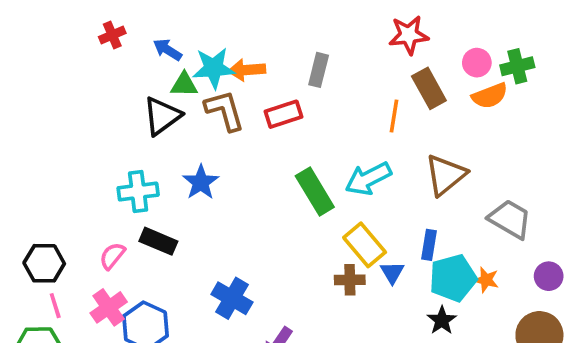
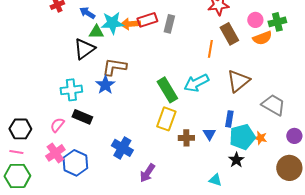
brown L-shape: (225, 110) -> (114, 67), moved, turned -65
red rectangle: (284, 114) -> (147, 20), moved
yellow rectangle: (365, 245) -> (166, 119), moved, turned 60
pink line: (55, 306) -> (16, 152), moved, turned -64

